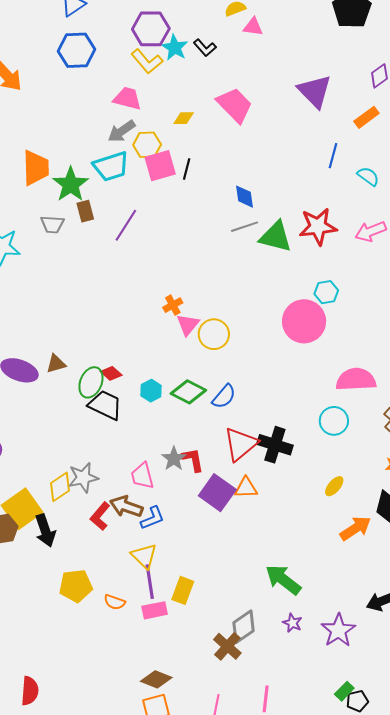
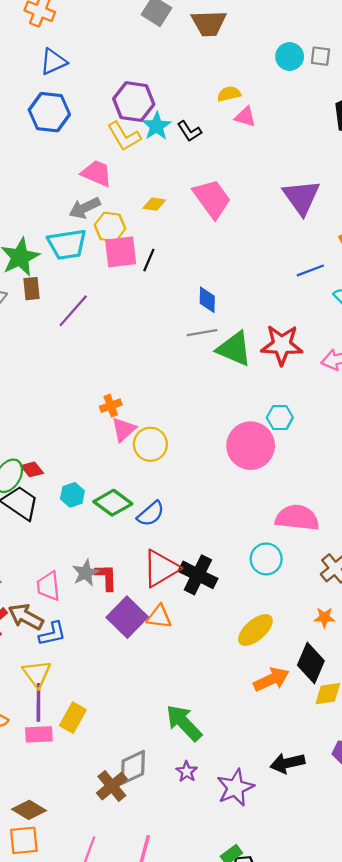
blue line: (333, 156) -> (310, 270), turned 45
yellow ellipse: (334, 486) -> (255, 630), size x1.6

